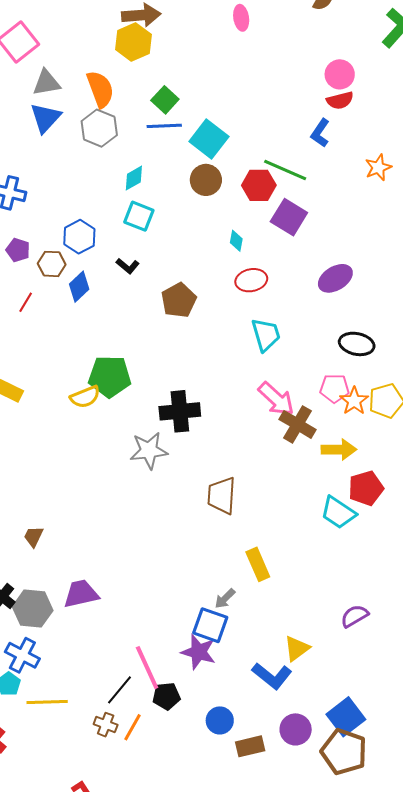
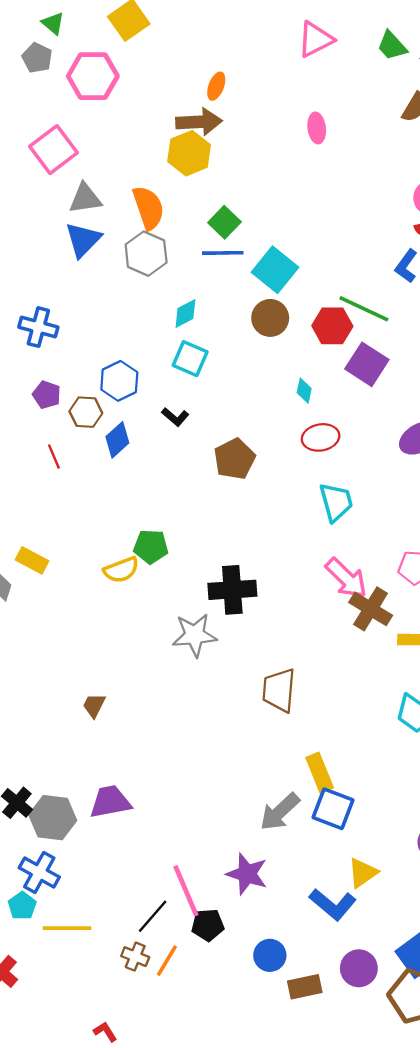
red line: (26, 302) -> (54, 457), turned -55
green pentagon: (110, 376) -> (151, 547), size x0.7
brown trapezoid: (33, 537) -> (94, 705), moved
gray arrow: (225, 599) -> (280, 812), size x1.6
blue square: (210, 625) -> (333, 809), moved

